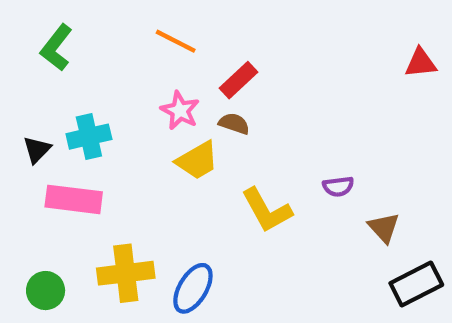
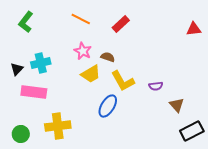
red rectangle: (238, 80) -> (121, 24), moved
yellow L-shape: (267, 210) -> (123, 81), moved
blue ellipse: (193, 288) -> (108, 106), moved

